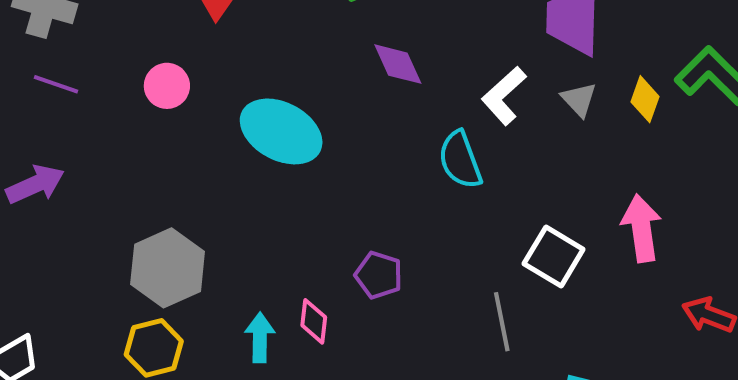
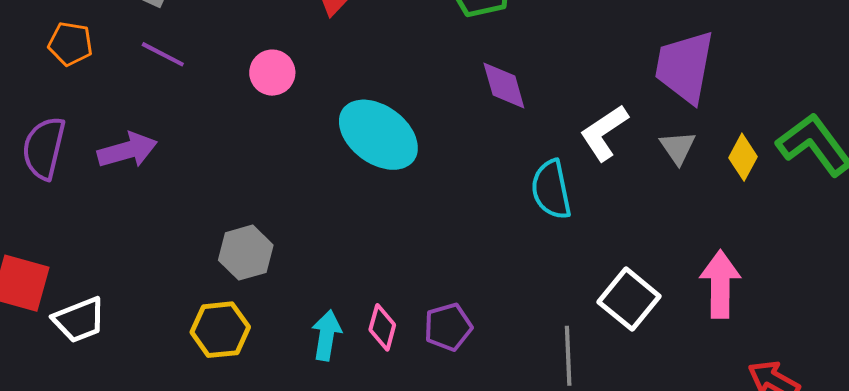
gray hexagon: (168, 268) -> (246, 253), size x0.7
purple pentagon: (379, 275) -> (448, 327), moved, turned 30

